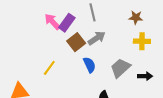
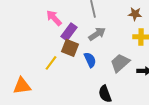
purple rectangle: (67, 23) -> (69, 32), moved
brown square: (76, 42) -> (70, 48), moved, turned -30

